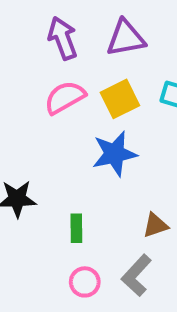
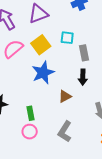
brown triangle: (155, 225) -> (65, 96), moved
pink circle: (85, 282) -> (30, 132), moved

